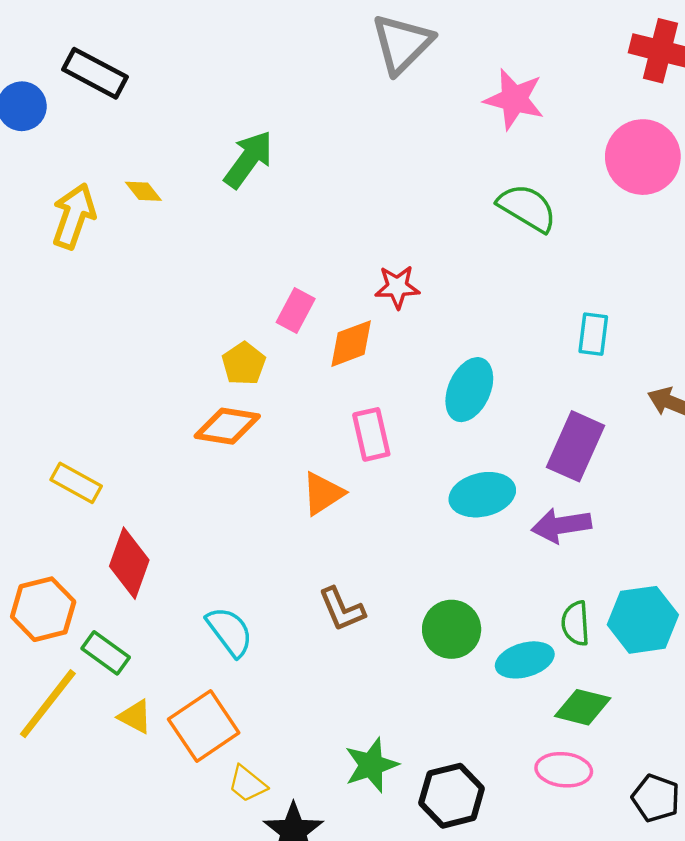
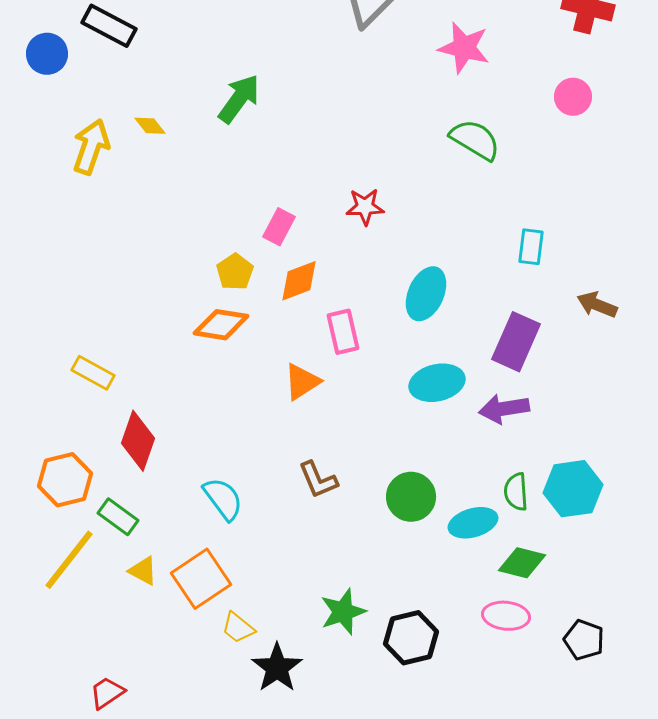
pink circle: (643, 157) -> (573, 97), size x0.6
orange diamond: (351, 344) -> (299, 281), moved

